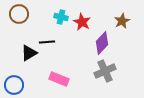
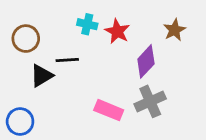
brown circle: (19, 14) -> (26, 39), moved
pink rectangle: (59, 79) -> (109, 110), moved

